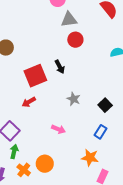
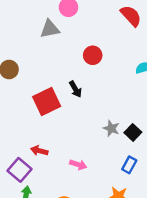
gray triangle: (69, 20) -> (50, 29), moved
gray star: (74, 99) -> (111, 128), moved
red arrow: (29, 102) -> (39, 151), moved, turned 48

